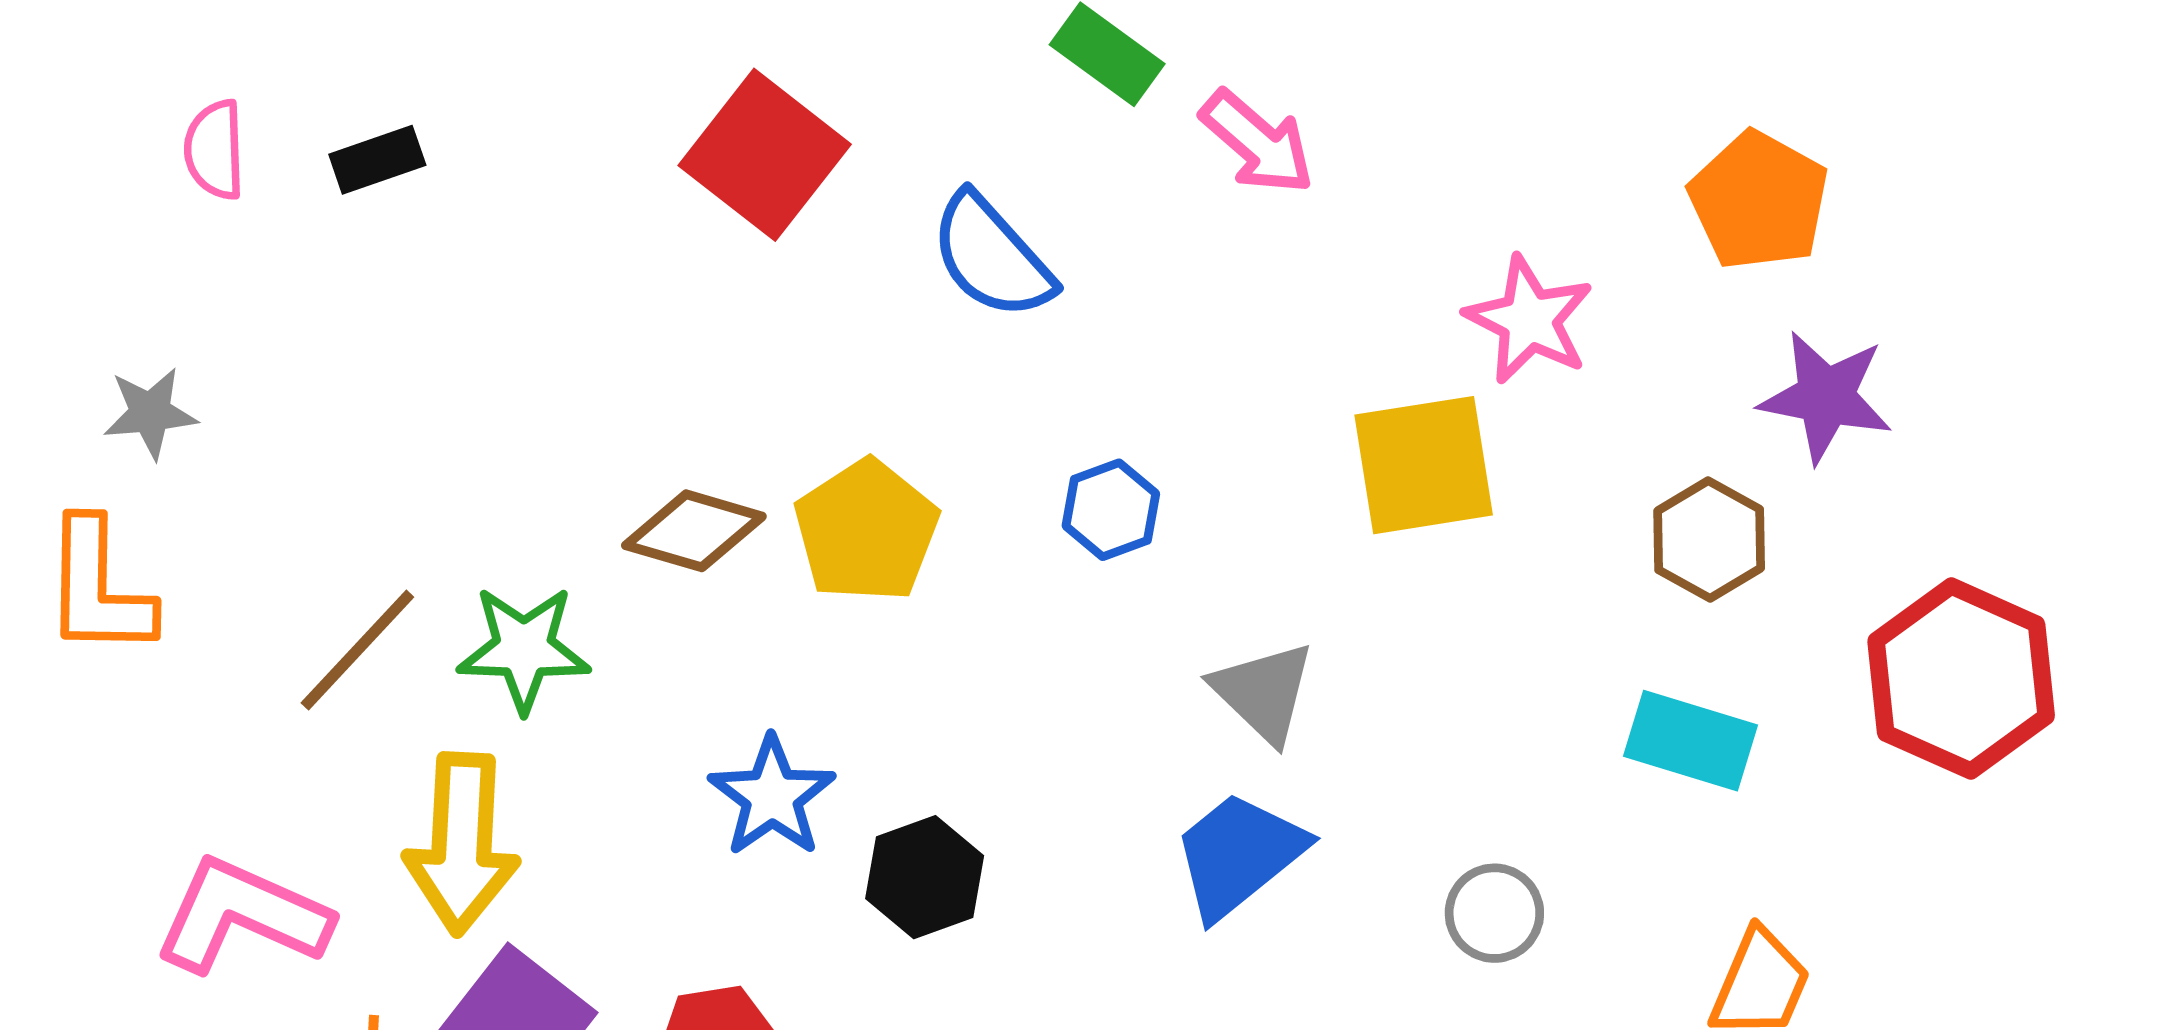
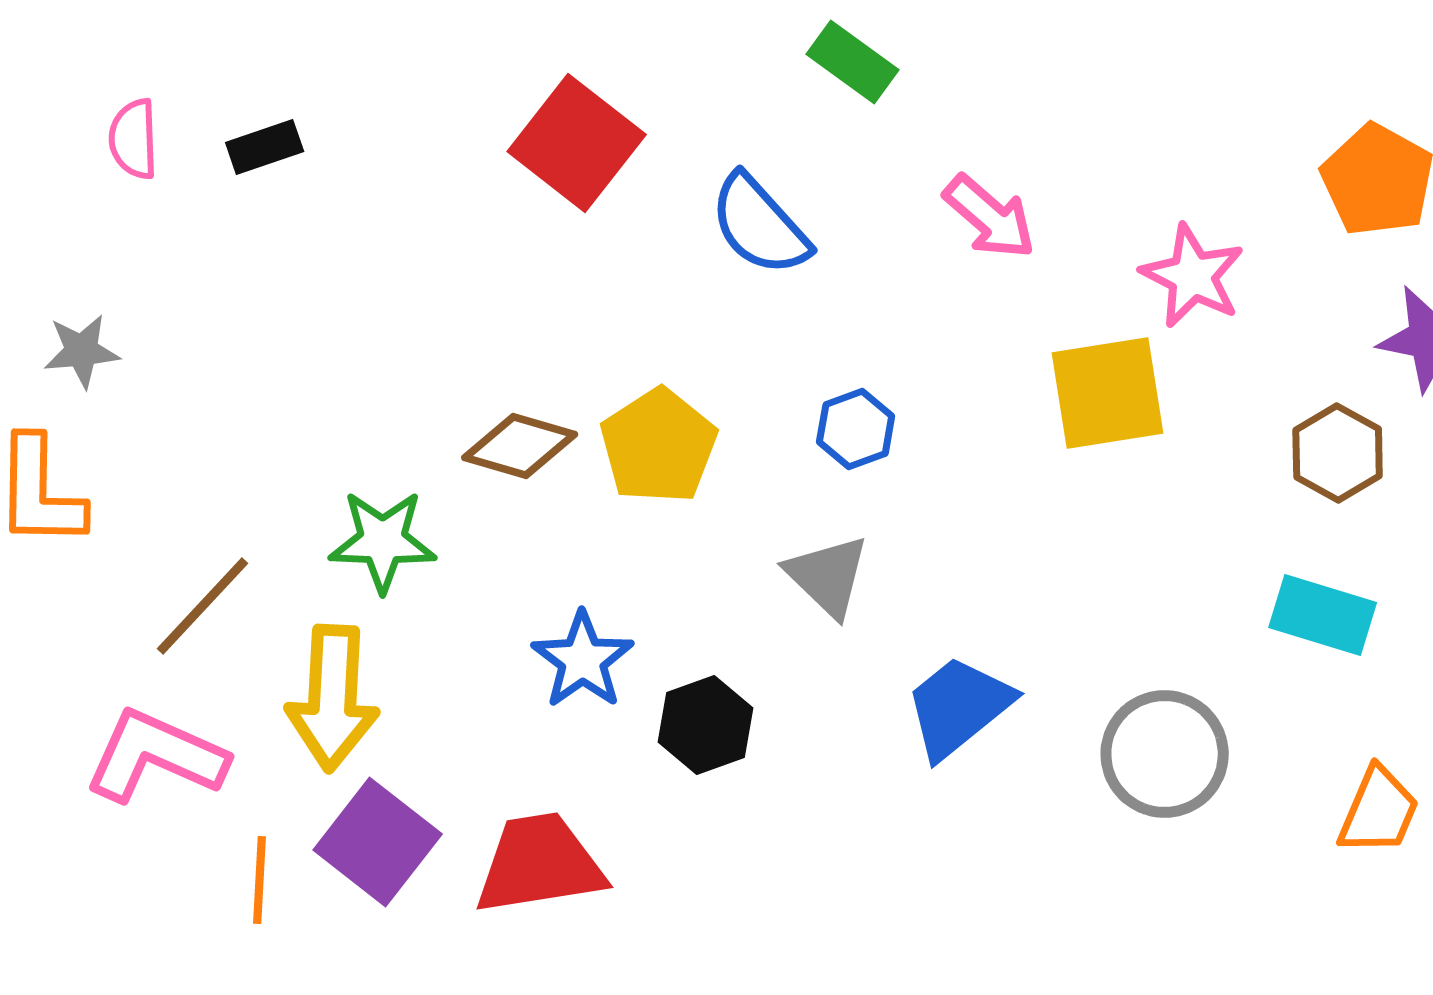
pink arrow: (1257, 142) -> (990, 217), moved
brown line: (357, 650) -> (203, 606), moved
gray triangle: (1264, 692) -> (828, 576), moved
gray circle: (1494, 913) -> (1165, 754), size x1.6

